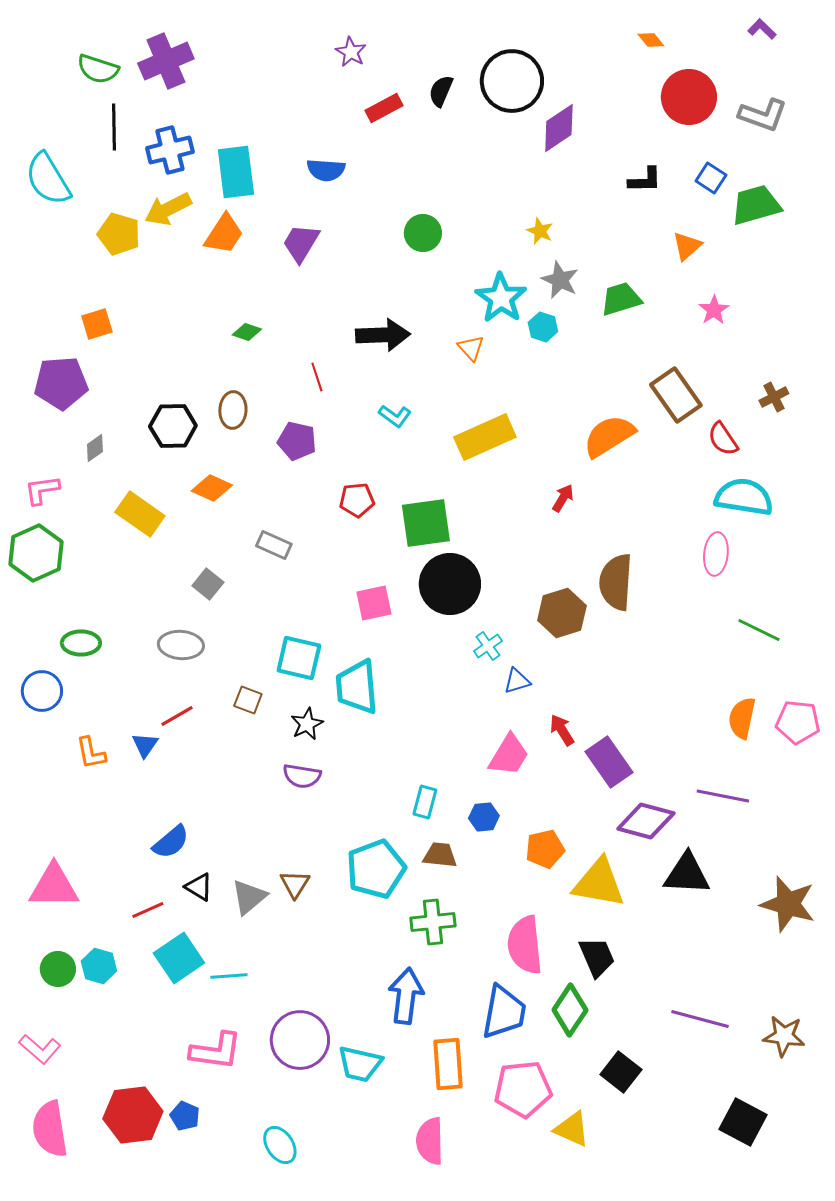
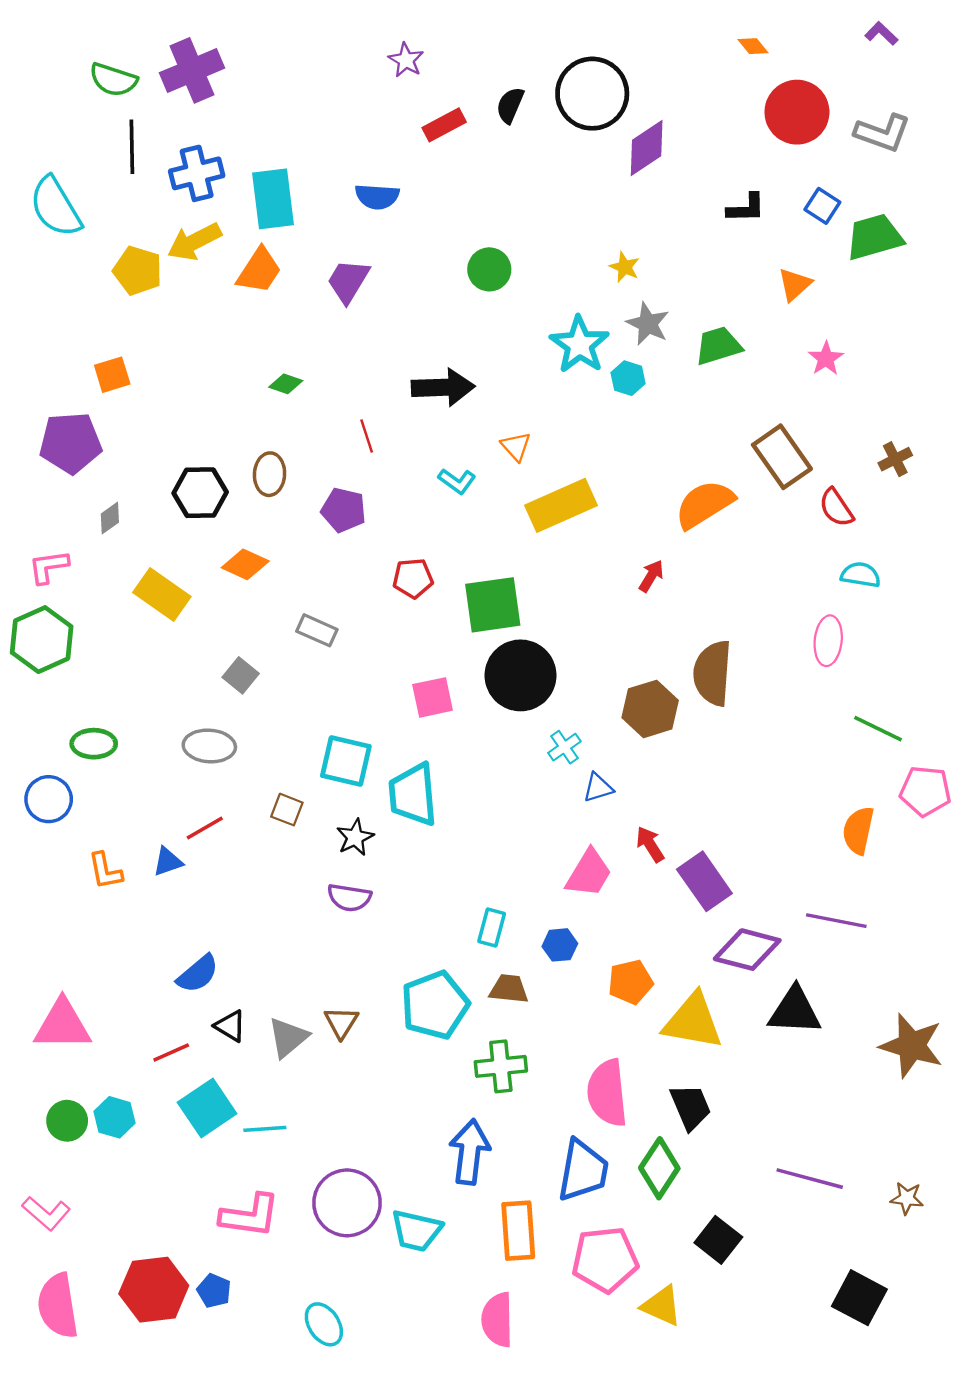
orange triangle: (471, 348) -> (516, 446), moved
cyan semicircle: (744, 497) -> (861, 575), size x0.6
pink pentagon: (798, 722) -> (925, 791), moved
blue triangle: (145, 745) -> (168, 862), turned 36
brown star: (784, 1036) -> (907, 1198), size x0.7

